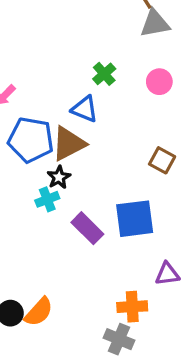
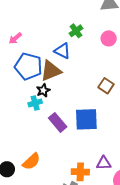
purple triangle: (167, 274) -> (104, 163), moved
orange semicircle: (39, 312) -> (31, 161), moved

